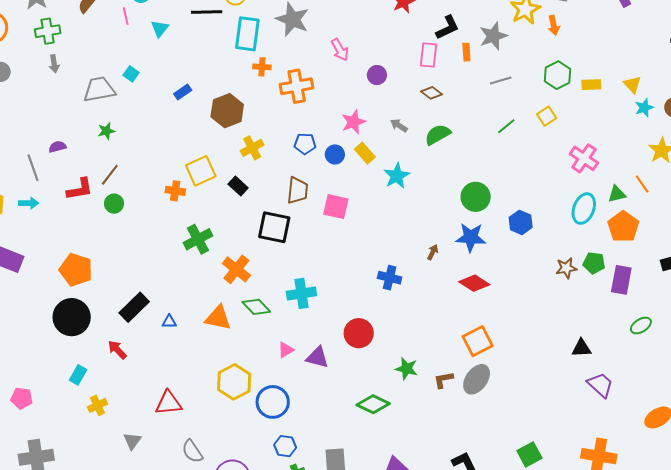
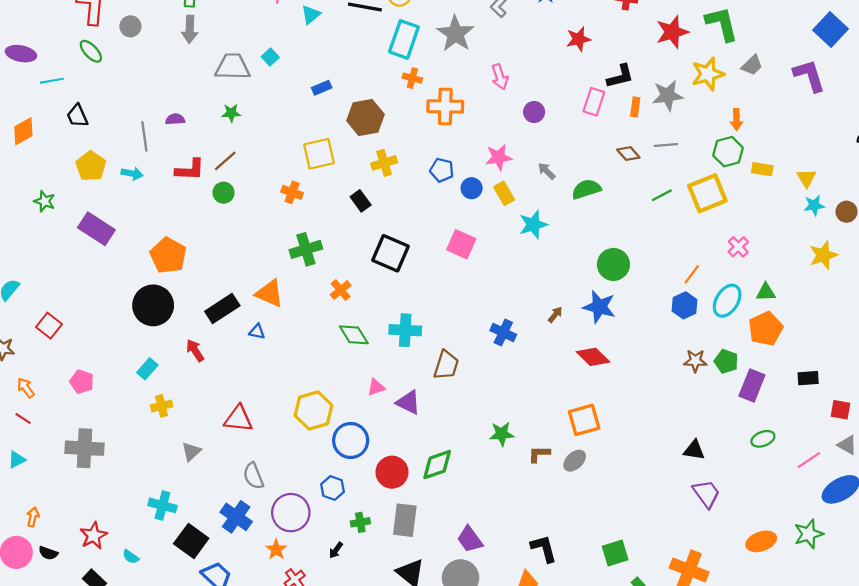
orange arrow: (554, 25) -> (736, 120), moved
gray arrow: (54, 64) -> (190, 29), size x1.4
brown diamond: (431, 93) -> (628, 154), moved
yellow square: (547, 116) -> (707, 193), size x1.8
pink cross: (584, 158) -> (738, 247), size x0.7
yellow square: (201, 171) -> (319, 154), moved
orange line: (642, 184) -> (692, 274), moved, turned 60
brown trapezoid: (298, 190) -> (446, 365), moved
blue hexagon: (521, 222) -> (685, 305), moved
orange cross: (236, 269) -> (341, 290), size x0.7
orange triangle: (218, 318) -> (270, 293), moved
red circle: (359, 333) -> (392, 472), moved
green star: (407, 369) -> (502, 434), turned -30
gray ellipse: (477, 379) -> (575, 461), size x0.7
green diamond: (373, 404) -> (437, 465), moved, turned -56
blue hexagon: (285, 446) -> (333, 488), moved

